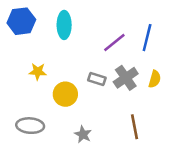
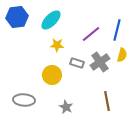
cyan ellipse: (64, 25) -> (51, 20), turned 45
yellow star: (38, 71) -> (57, 45), moved
yellow semicircle: (155, 79) -> (122, 55), moved

